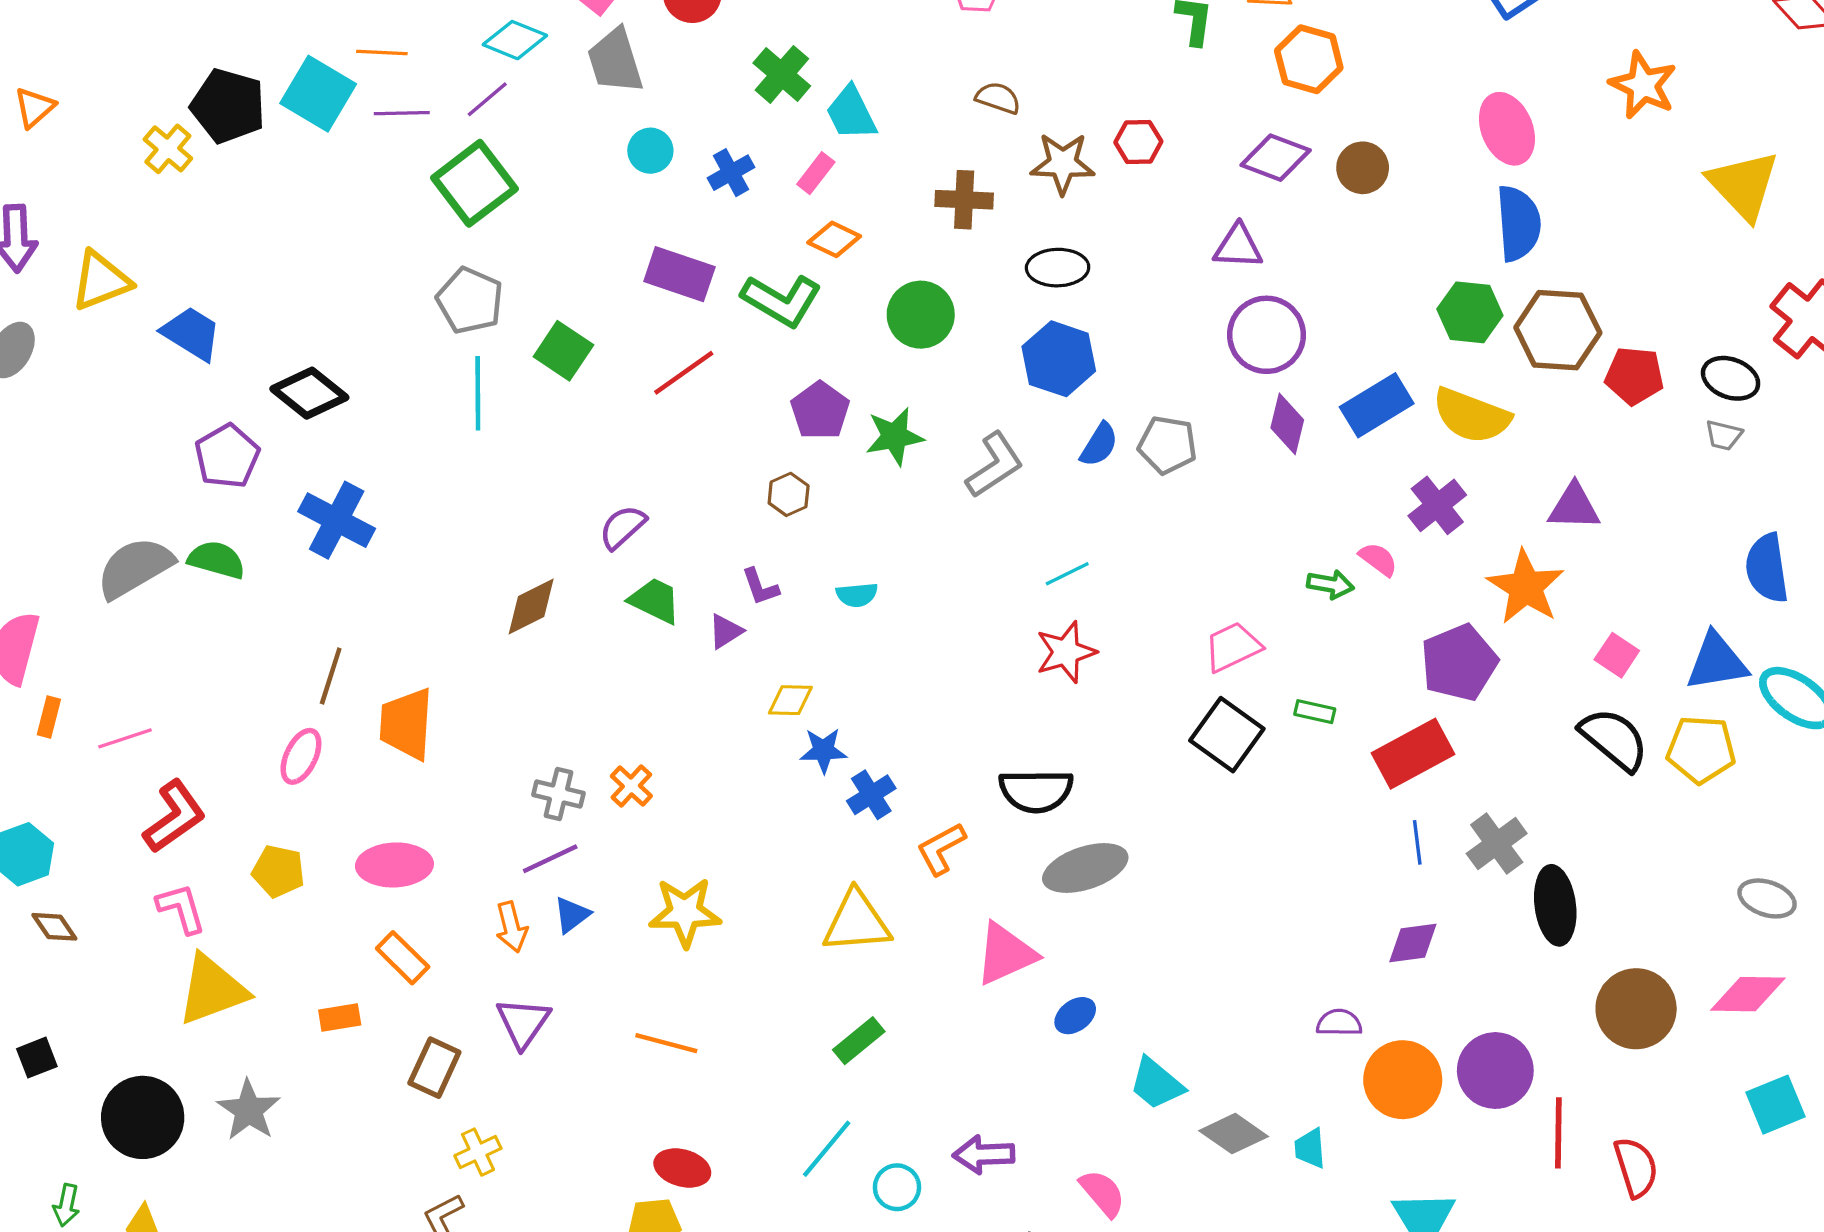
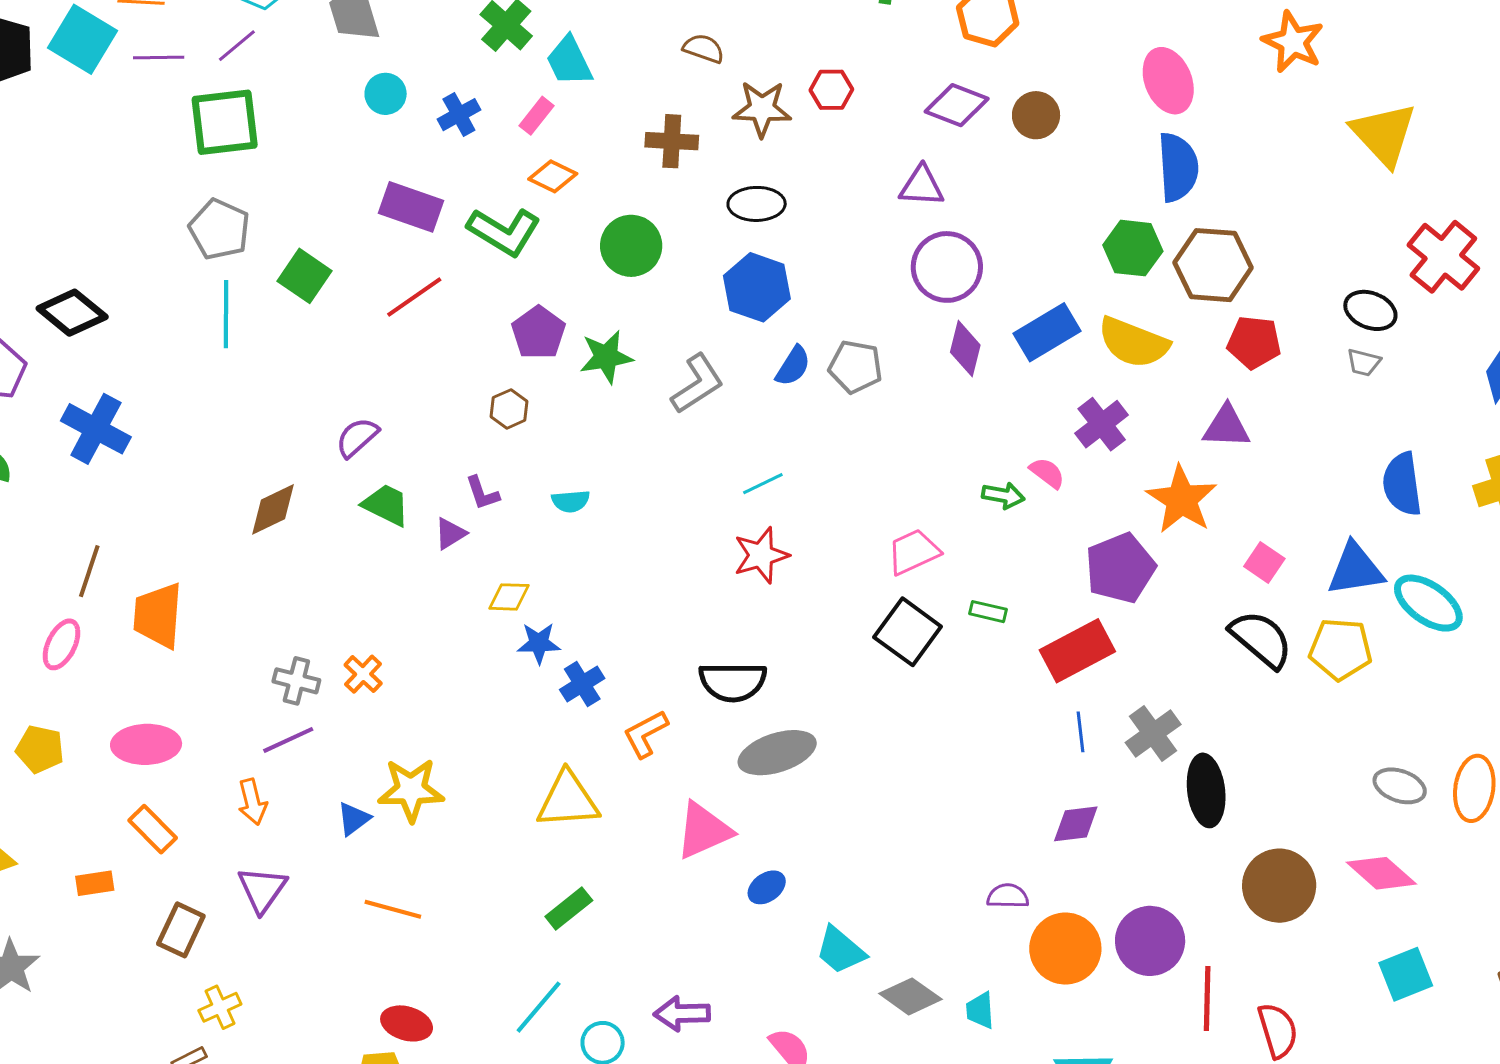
green square: (474, 183) -> (225, 122), turned 30
red pentagon: (1634, 376) -> (1254, 342), moved
blue triangle: (572, 915) -> (354, 819), moved
pink diamond: (1748, 994) -> (1381, 873), turned 40

